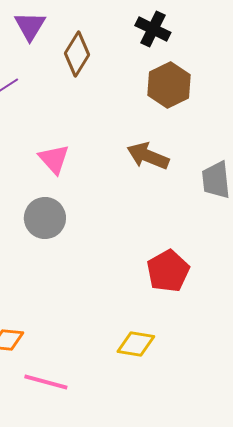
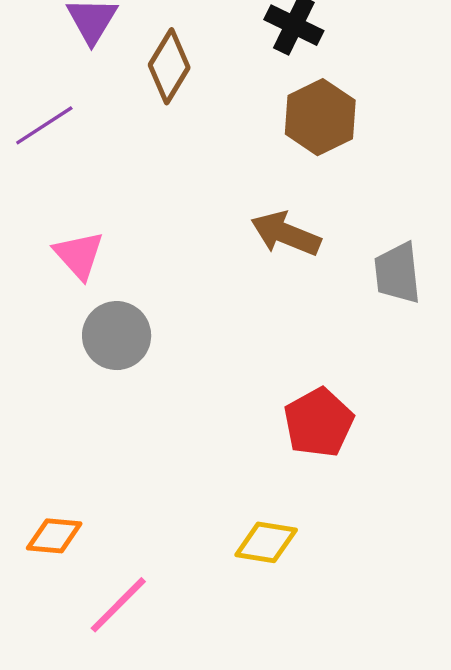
pink triangle: (54, 159) -> (79, 255), moved
pink line: (46, 382) -> (118, 605), turned -60

